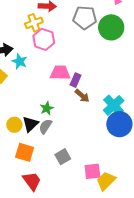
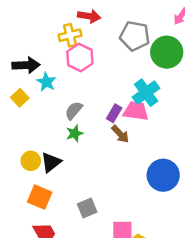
pink trapezoid: (60, 73) -> (136, 111), moved
cyan cross: (114, 105) -> (146, 93), moved
green star: (47, 108) -> (75, 133), moved
gray semicircle: (45, 126) -> (74, 110), moved

